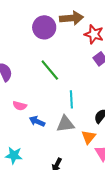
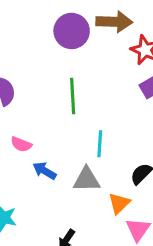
green line: (50, 70) -> (73, 96), turned 30

